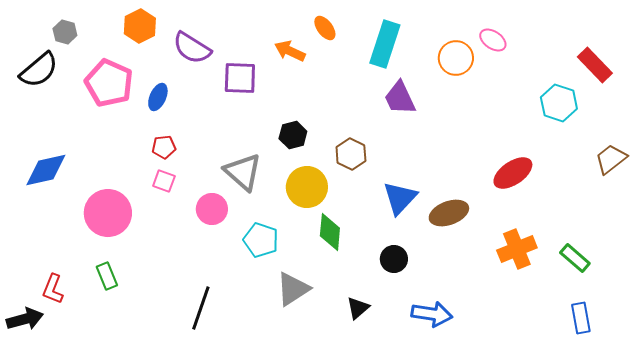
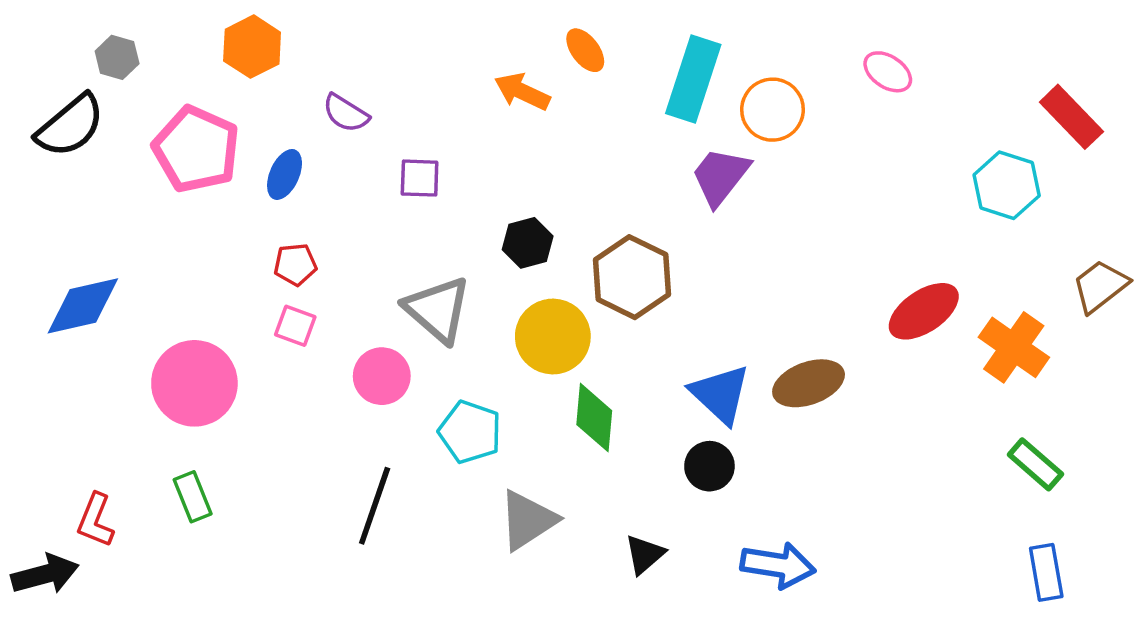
purple semicircle: (192, 48) -> (346, 113), moved, size x0.7
orange circle: (456, 58) -> (772, 110), moved
purple square: (240, 78) -> (420, 178), moved, size x0.7
purple trapezoid: (400, 98) -> (720, 176), turned 63
brown hexagon: (351, 154) -> (632, 277), size x1.4
blue triangle: (400, 198) -> (720, 394), moved, turned -30
orange cross: (517, 249) -> (1014, 347), moved, turned -33
black line: (201, 308) -> (375, 506), moved

